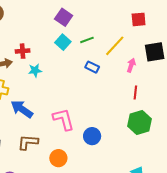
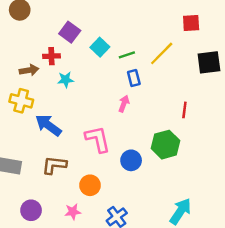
purple square: (64, 17) -> (70, 32), moved
green line: (87, 40) -> (127, 55), moved
pink arrow: (131, 65) -> (124, 104), moved
blue rectangle: (92, 67) -> (134, 78), turned 48
green hexagon: (139, 123) -> (166, 145), moved

